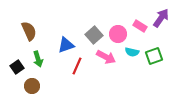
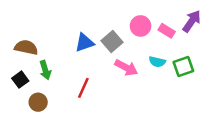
brown semicircle: (29, 31) -> (26, 47), moved, turned -54
pink circle: (118, 34) -> (141, 26), moved
blue triangle: (66, 45) -> (85, 43), moved
red line: (77, 66) -> (83, 88), moved

